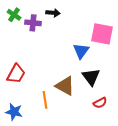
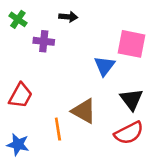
purple cross: (33, 23) -> (44, 41), moved
black triangle: (91, 77) -> (131, 99), moved
red semicircle: (100, 103) -> (129, 133), size x1.6

